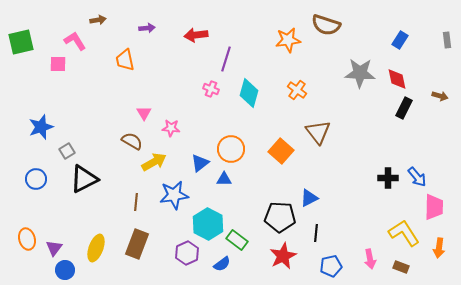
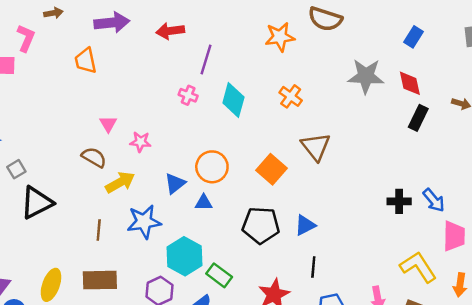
purple arrow: (147, 28) -> (112, 23), size x1.8
pink L-shape: (75, 41) -> (26, 38), turned 55
black pentagon: (280, 217) -> (261, 225), moved
brown rectangle: (137, 244) -> (100, 280), turned 68

